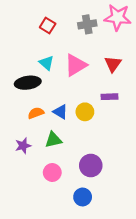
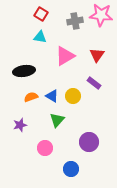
red square: (48, 26) -> (41, 14), moved
cyan triangle: (46, 63) -> (40, 37), moved, turned -32
purple rectangle: (109, 97) -> (94, 83), turned 40
green triangle: (53, 140) -> (57, 120), moved, turned -35
purple circle: (91, 165) -> (89, 142), moved

